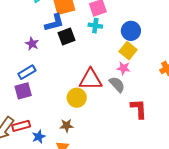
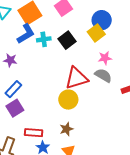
cyan cross: (95, 26) -> (44, 39), moved
black square: (66, 37) -> (67, 40), moved
yellow square: (128, 51) -> (96, 33), moved, turned 30
red rectangle: (21, 126) -> (34, 133), moved, turned 36

